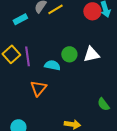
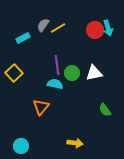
purple line: (27, 56) -> (57, 65), moved
green semicircle: (103, 104) -> (105, 110), moved

